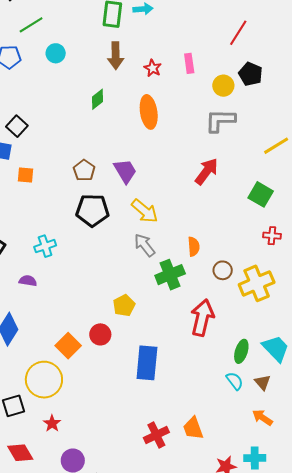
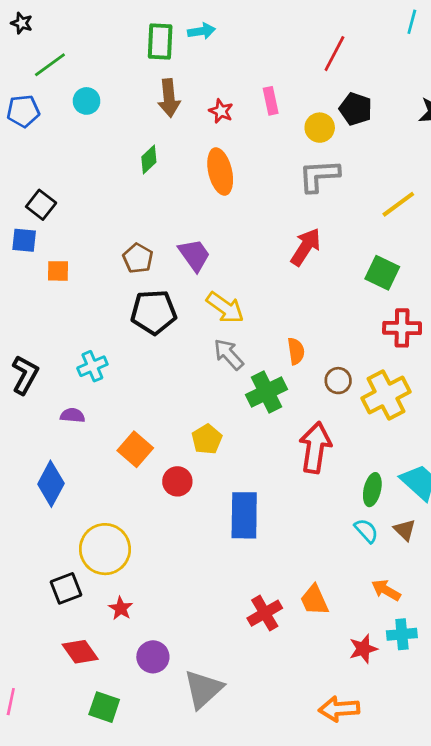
red cross: (272, 236) -> (402, 328), size x1.5
orange square: (68, 346) -> (135, 449), moved
orange arrow: (262, 418) -> (386, 590), moved

